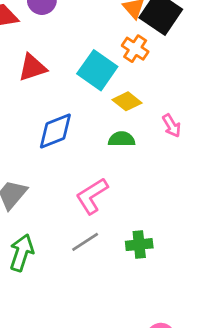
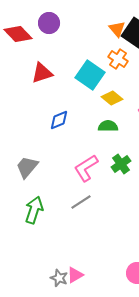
blue diamond: (55, 131) -> (59, 120), size x0.7
green cross: (139, 245) -> (121, 164), moved, turned -30

